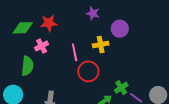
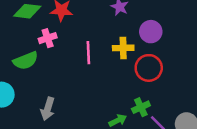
green semicircle: (27, 66) -> (26, 61), turned 54
red circle: (88, 71) -> (149, 68), moved

